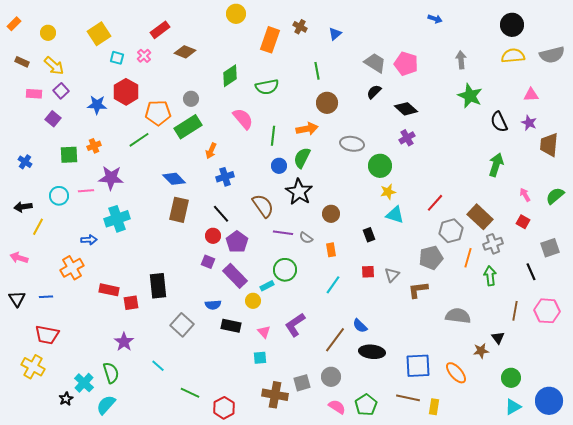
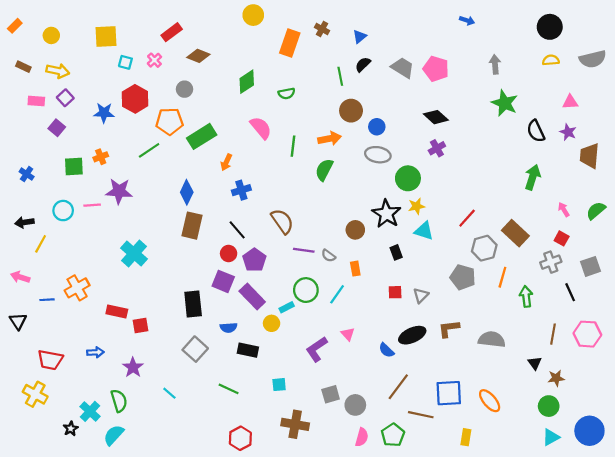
yellow square: (99, 34) -> (106, 37), turned 30
yellow semicircle: (513, 56) -> (551, 60), size x0.7
yellow arrow: (54, 66) -> (58, 71), turned -30
green semicircle: (267, 87) -> (287, 93), size x0.7
black semicircle: (374, 92) -> (363, 64), moved
gray circle: (191, 99) -> (185, 89), moved
blue circle: (279, 166) -> (377, 127), moved
blue diamond: (174, 179) -> (187, 192), turned 70
black star: (299, 192) -> (386, 214), moved
cyan cross: (117, 219) -> (134, 254), moved, turned -30
blue arrow: (89, 240) -> (95, 352), moved
gray cross: (493, 244) -> (551, 262), moved
gray pentagon: (431, 258) -> (463, 277), turned 30
purple square: (208, 262) -> (223, 281), size x1.5
cyan line: (333, 285) -> (337, 294), moved
black rectangle: (158, 286) -> (193, 304), moved
brown L-shape: (418, 290) -> (449, 329), moved
blue line: (46, 297) -> (47, 300), moved
pink triangle: (264, 332) -> (348, 334), moved
brown line: (335, 340) -> (398, 387), moved
brown star: (481, 351) -> (556, 378), moved
black ellipse: (372, 352) -> (412, 335), moved, turned -30
gray square: (302, 383) -> (331, 394), moved
green line: (190, 393) -> (229, 389), moved
brown line: (408, 398) -> (421, 415), moved
pink semicircle: (337, 407) -> (362, 437), turned 72

